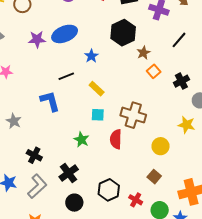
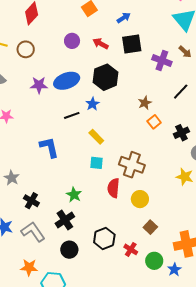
black hexagon: (123, 33) -> (105, 77), moved
black line: (66, 76) -> (72, 115), moved
gray star: (14, 121) -> (12, 178), moved
green star: (81, 140) -> (74, 195), moved
yellow circle: (161, 146) -> (140, 199), moved
gray L-shape: (37, 186) -> (33, 232), turned -85

